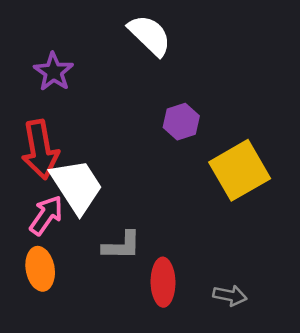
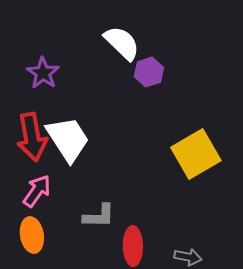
purple hexagon: (181, 122) -> (149, 72), moved
white trapezoid: (77, 186) -> (68, 139), moved

